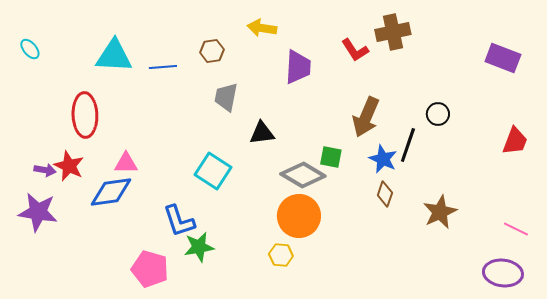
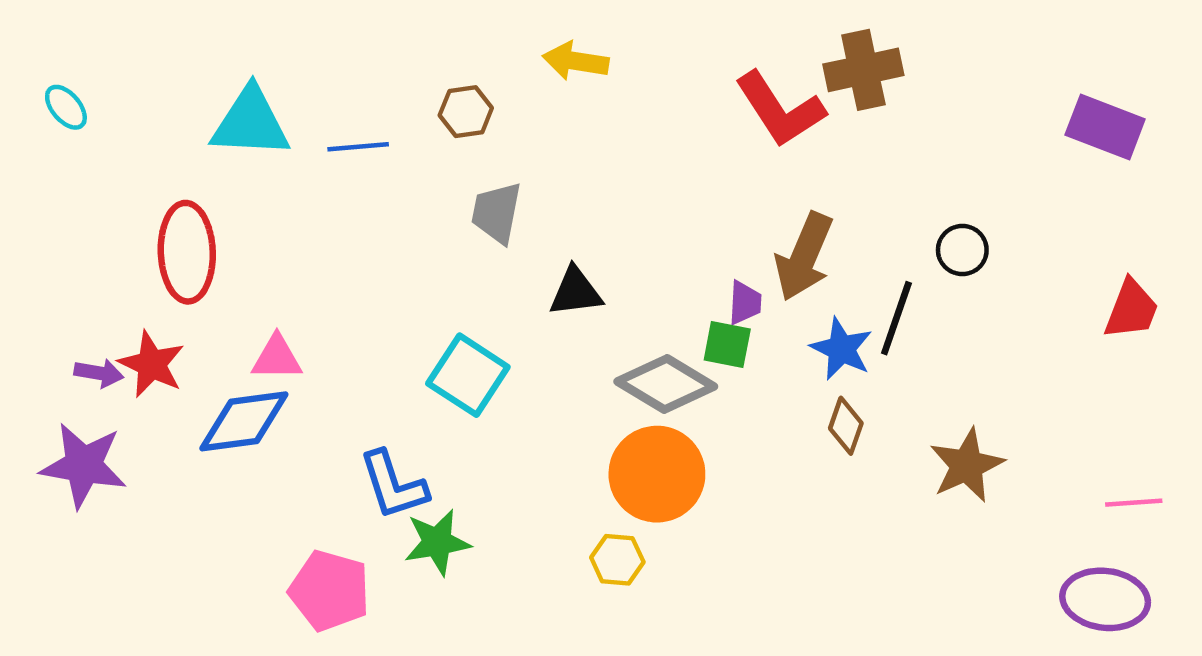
red L-shape: (355, 50) -> (780, 109), size x1.5
purple trapezoid: (298, 67) -> (745, 303), moved, size x0.6
pink line: (516, 229) -> (1134, 503), turned -30

